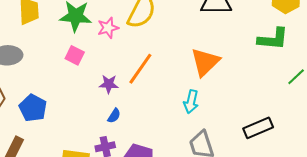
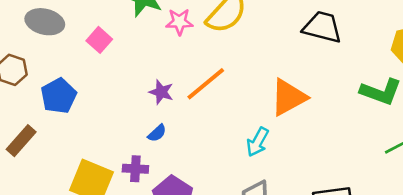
pink square: (75, 55) -> (99, 40), moved

